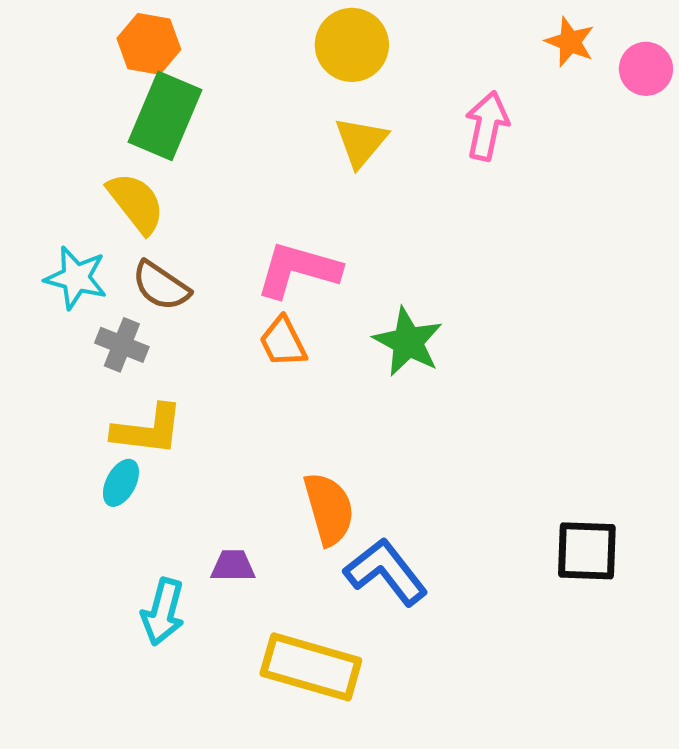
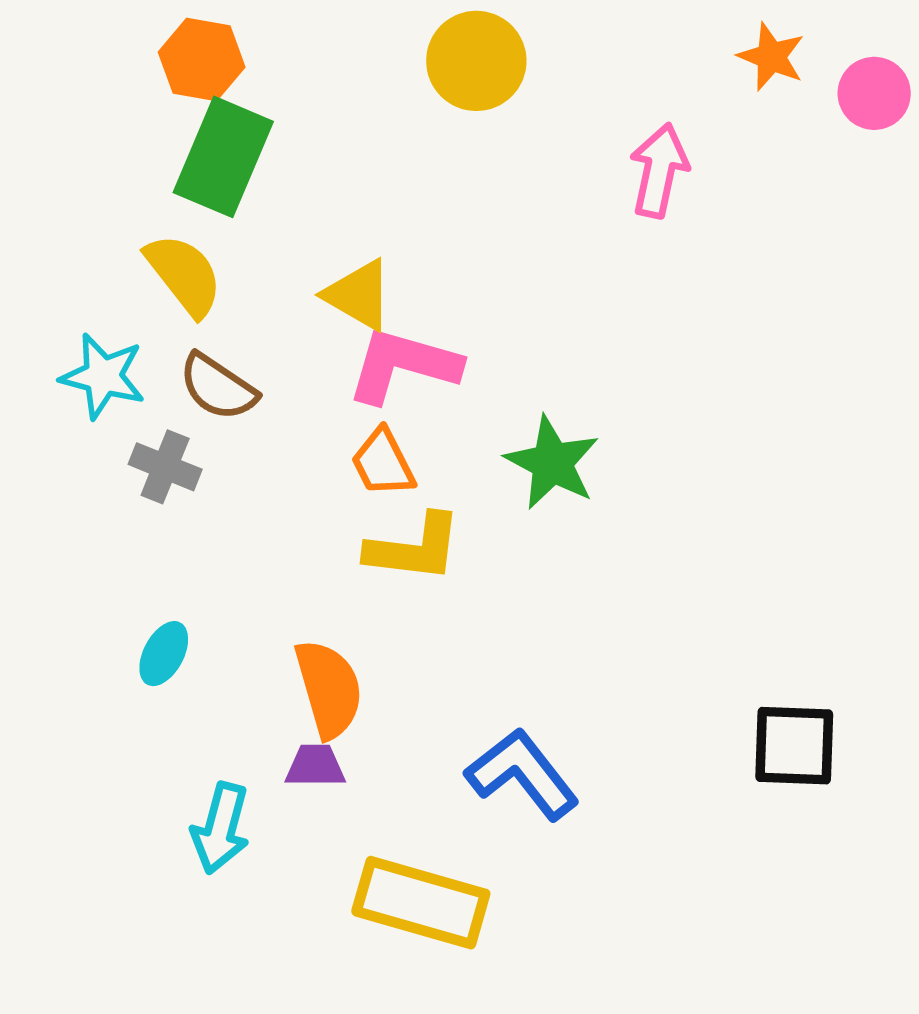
yellow triangle: (361, 142) -> (359, 295), moved, turned -40
yellow L-shape: (148, 430) -> (414, 548), moved
orange semicircle: (329, 509) -> (329, 689), moved

